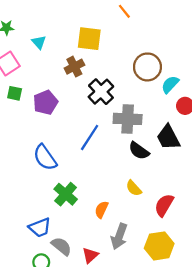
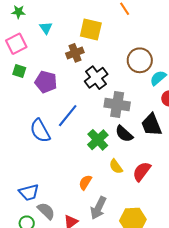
purple pentagon: (46, 102) -> (46, 82), turned 30
blue line: (90, 137) -> (68, 116), moved
green cross: (66, 194) -> (98, 140), moved
red semicircle: (164, 205) -> (142, 171), moved

